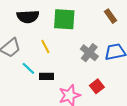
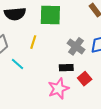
yellow line: (45, 46) -> (33, 42), turned 48
black rectangle: (47, 76) -> (66, 68), moved

